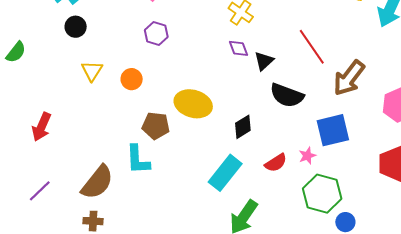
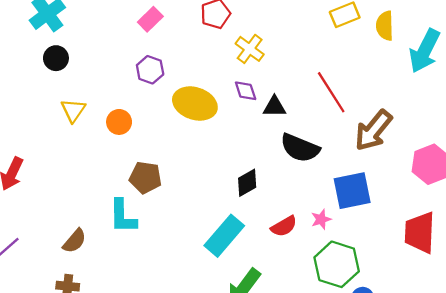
black triangle: (264, 61) -> (275, 107), turned 40
yellow ellipse: (193, 104) -> (195, 104), moved
brown semicircle: (97, 182) -> (74, 241), size x0.6

